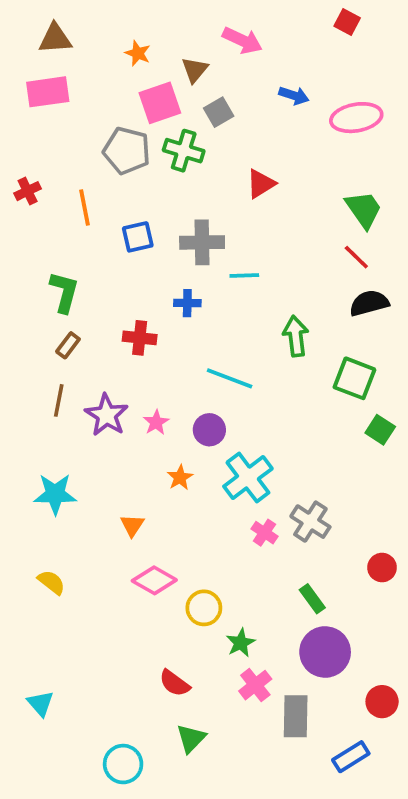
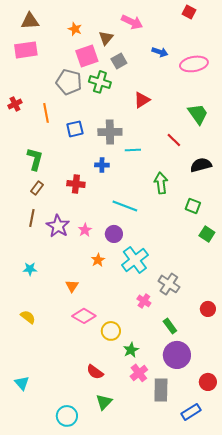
red line: (356, 257) -> (174, 140), moved
green square: (354, 378) -> (193, 206), size x0.7
cyan star: (55, 494) -> (30, 269), size x0.6
pink cross: (264, 533) -> (144, 301), moved

